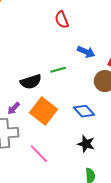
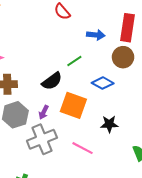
blue diamond: (84, 111) -> (103, 83), moved
black star: (86, 144) -> (109, 124), moved

